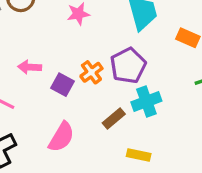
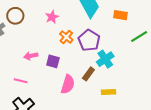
orange cross: (91, 72) -> (66, 37), moved
pink semicircle: (61, 137) -> (68, 84), moved

